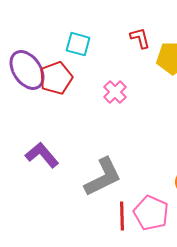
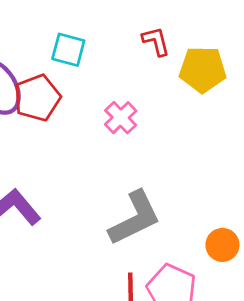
gray L-shape: (103, 177) -> (135, 218), moved

